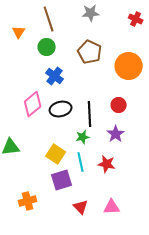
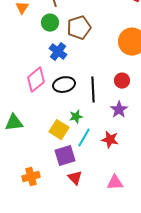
brown pentagon: (90, 52) -> (79, 28), moved, turned 30
green star: (83, 137) -> (76, 117), moved
cyan line: (81, 162) -> (84, 138), turned 42
red triangle: (81, 207) -> (75, 178), moved

